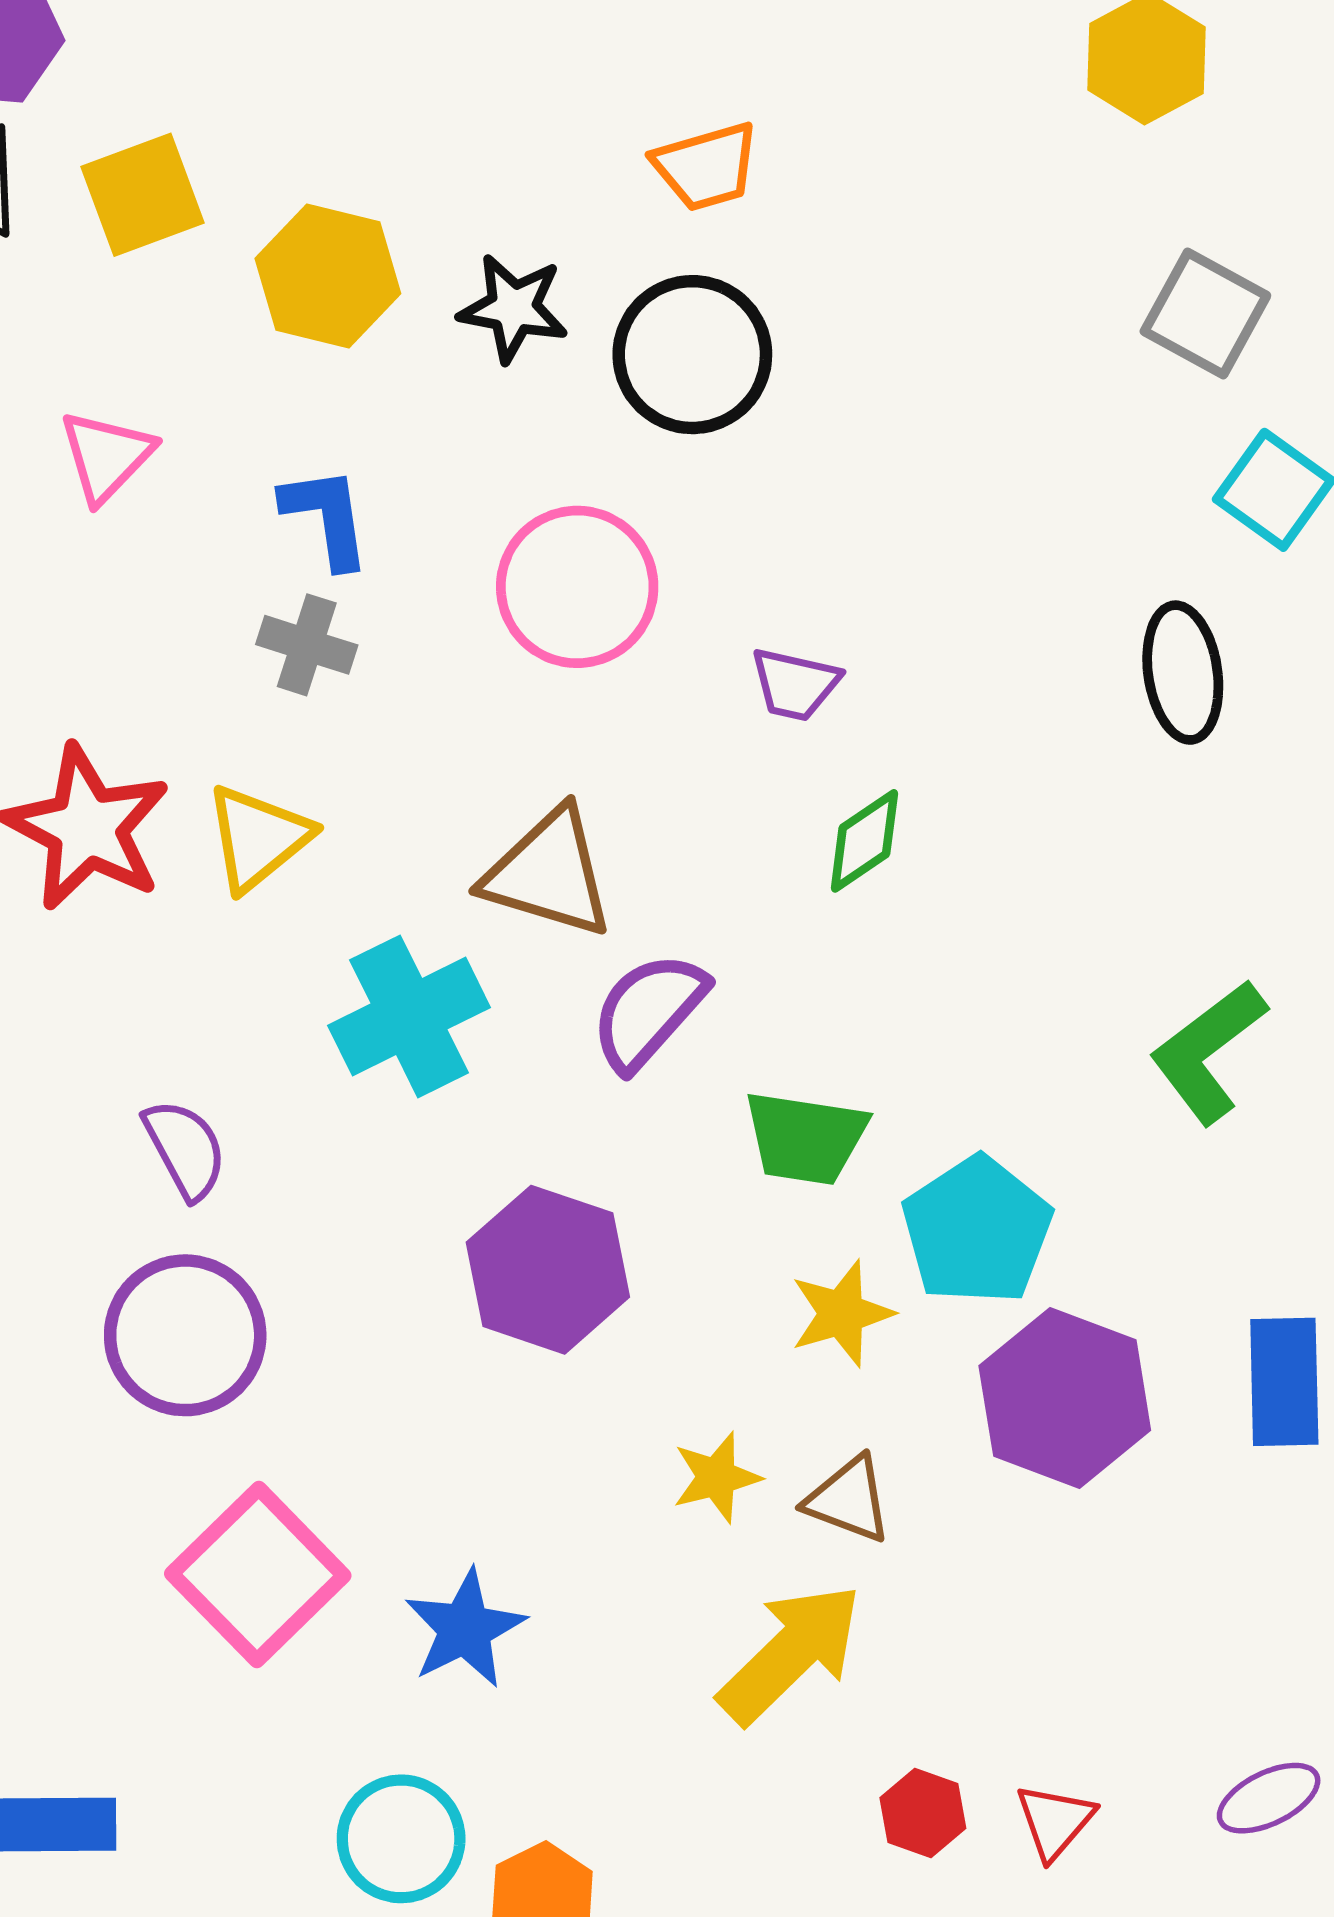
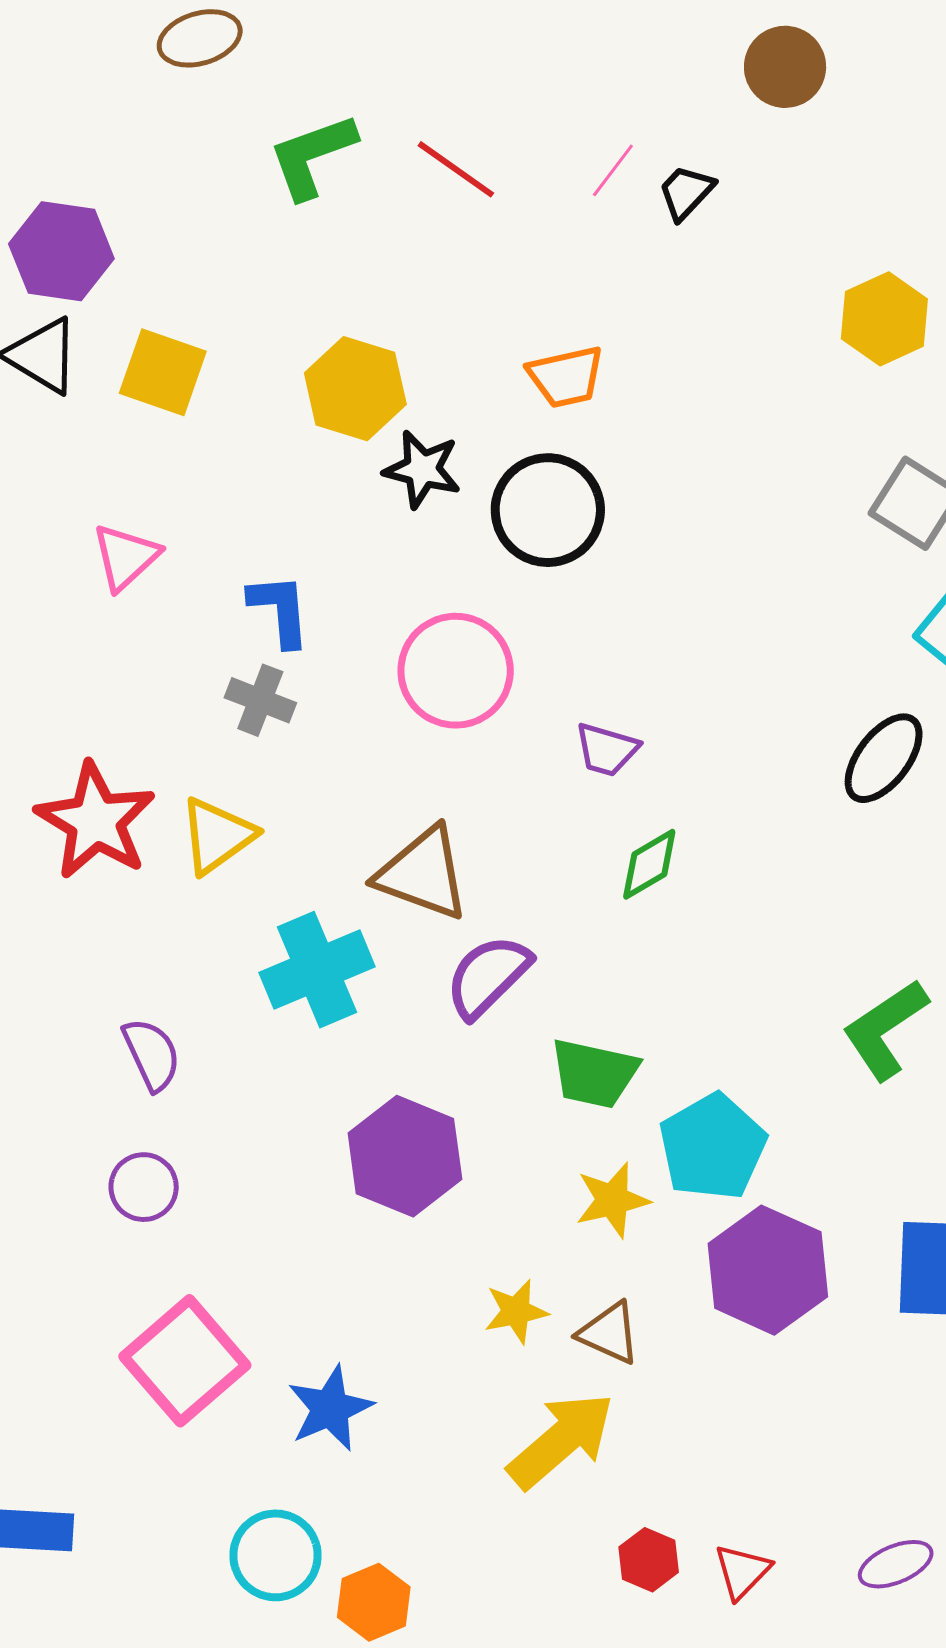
yellow square: (142, 195) -> (163, 372), turned 36
yellow hexagon: (328, 276) -> (355, 389), moved
black ellipse: (1183, 673) -> (884, 758), turned 42
purple circle: (185, 1335) -> (144, 1187), size x0.6

